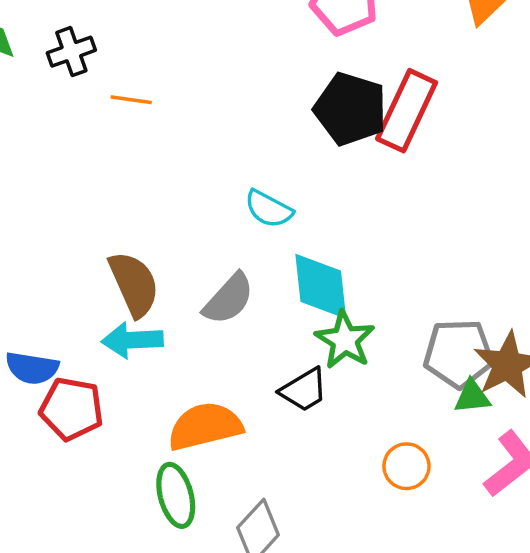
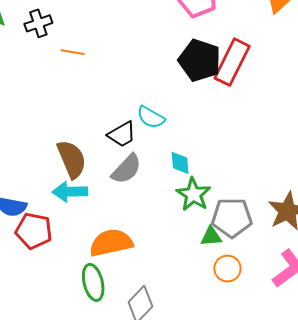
cyan diamond: (321, 286) -> (180, 163), size x0.6
gray pentagon: (459, 353) -> (232, 218), moved
black trapezoid: (304, 390) -> (122, 134), moved
green triangle: (472, 397) -> (211, 236), moved

